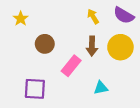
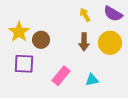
yellow star: (21, 19) -> (19, 32), moved, size x1.5
pink rectangle: (71, 66) -> (61, 76), moved
purple square: (35, 89) -> (24, 64), moved

